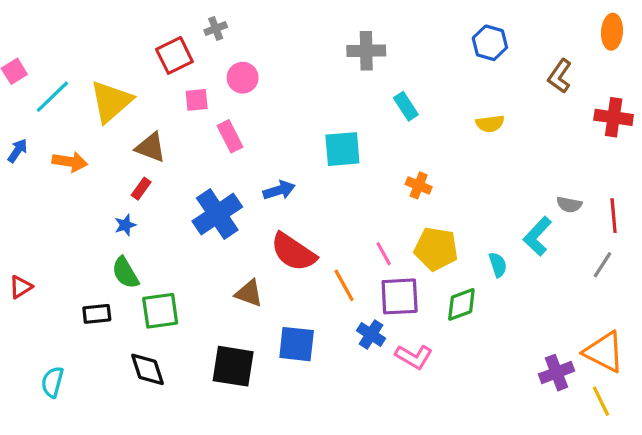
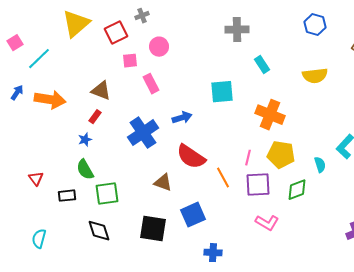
yellow triangle: (111, 101) -> (76, 24), moved
yellow semicircle: (490, 124) -> (315, 76), size x1.4
orange arrow: (70, 162) -> (50, 100), size x1.4
orange cross: (419, 185) -> (270, 115), size x1.8
pink line: (384, 254) -> (248, 158), turned 42
red triangle: (21, 287) -> (36, 179), moved, turned -35
blue cross: (371, 334) -> (213, 253), moved, turned -30
blue square: (297, 344) -> (193, 215), turned -30

